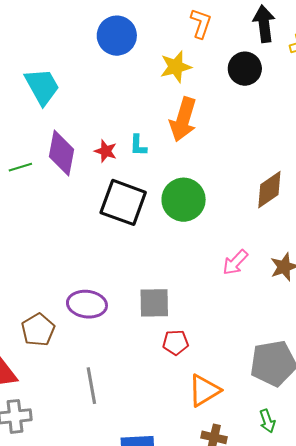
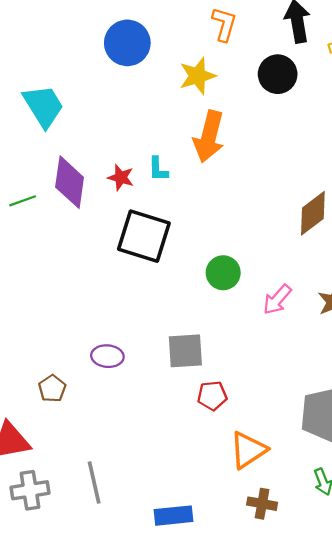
green circle: (184, 200) -> (223, 273), moved, size x0.7
purple ellipse: (87, 304) -> (107, 356), size x0.7
brown pentagon: (38, 330) -> (52, 389), size x0.7
gray line: (91, 386) -> (94, 482), moved

